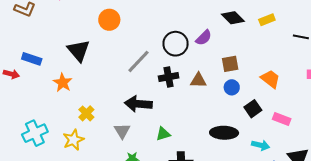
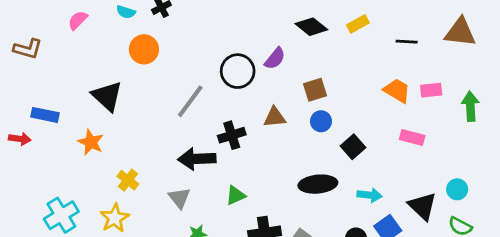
black cross: (169, 77) -> (232, 135), moved
orange trapezoid: (270, 79) -> (397, 91), moved
pink rectangle: (282, 119) -> (412, 137), moved

